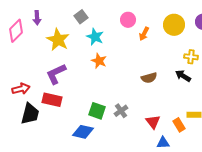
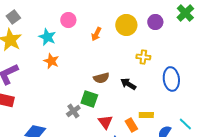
gray square: (81, 17) -> (13, 17), moved
pink circle: (128, 20) -> (68, 20), moved
black arrow: (183, 76) -> (128, 84), moved
green square: (97, 111) -> (89, 99), moved

